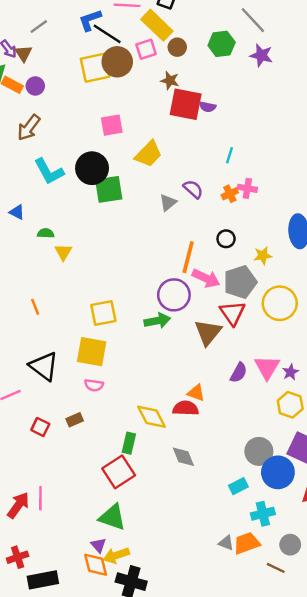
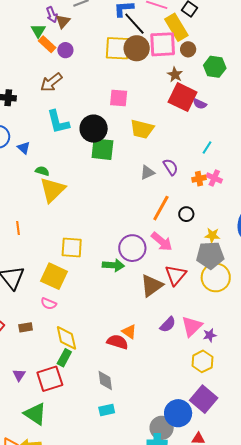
green hexagon: (222, 44) -> (215, 67), moved
pink square: (146, 49) -> (163, 44), size x1.6
yellow trapezoid: (148, 154) -> (142, 129), turned 45
yellow triangle: (63, 252) -> (52, 190), size x1.8
orange line: (188, 257) -> (161, 208), moved
gray pentagon: (240, 282) -> (210, 255), moved
yellow diamond: (151, 417) -> (66, 338), moved
gray circle: (259, 451) -> (162, 428), moved
cyan rectangle: (238, 486) -> (107, 410), moved
purple triangle: (98, 545) -> (19, 375), moved

